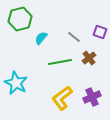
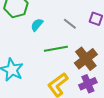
brown cross: (89, 58) -> (86, 59), moved, size x1.6

